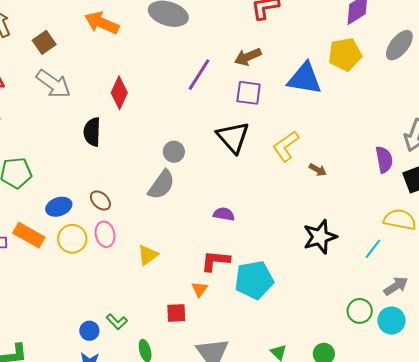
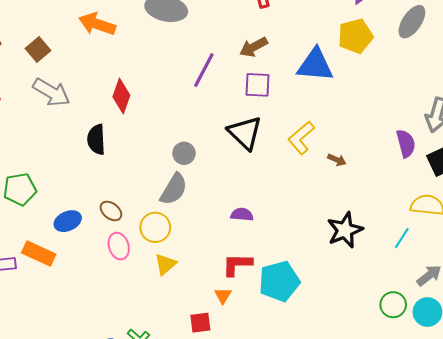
yellow circle: (72, 239) -> (155, 227), moved

